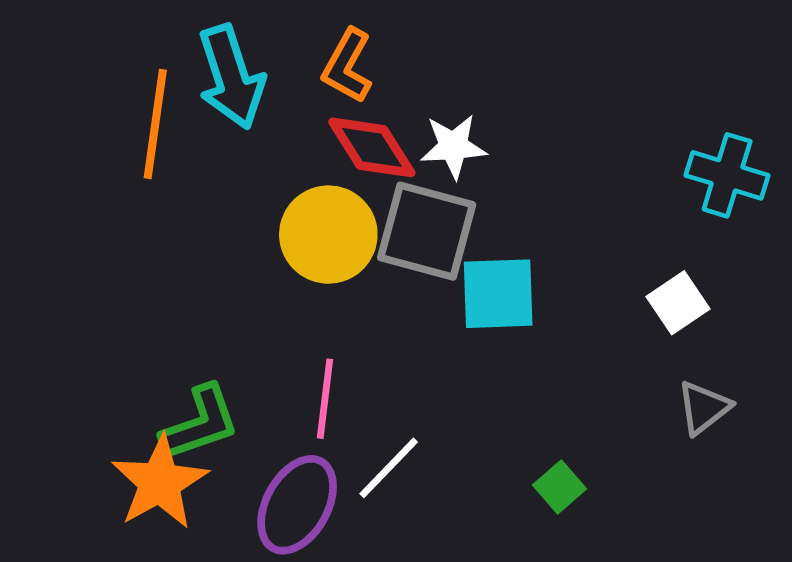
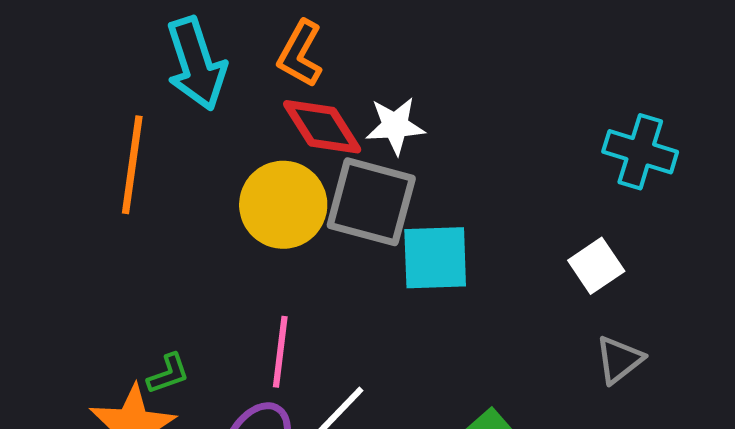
orange line: (155, 124) -> (132, 165), moved
green L-shape: (200, 423) -> (168, 374), size x0.6

